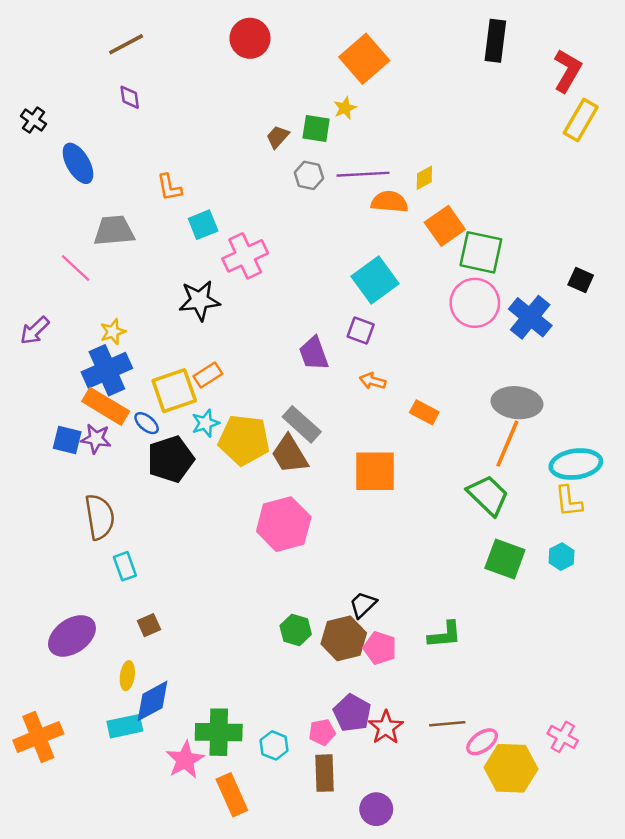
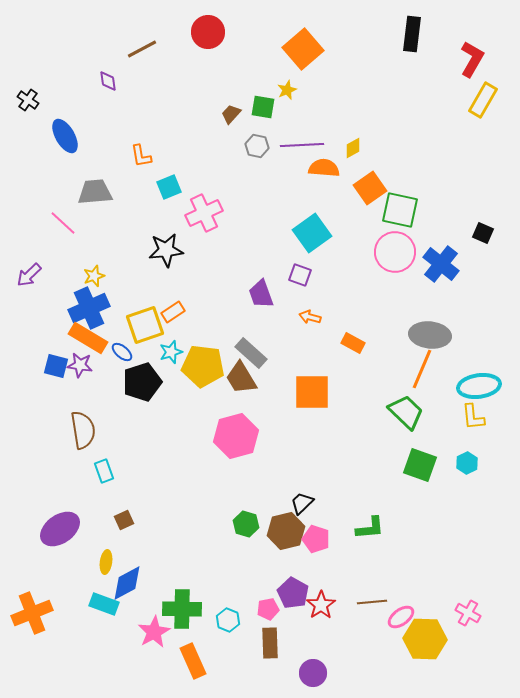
brown line: (126, 44) -> (142, 49), moved
cyan rectangle: (125, 726) -> (104, 604), turned 32

